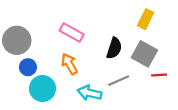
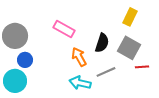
orange arrow: (69, 64) -> (79, 57), moved
cyan circle: (43, 89) -> (15, 81), moved

